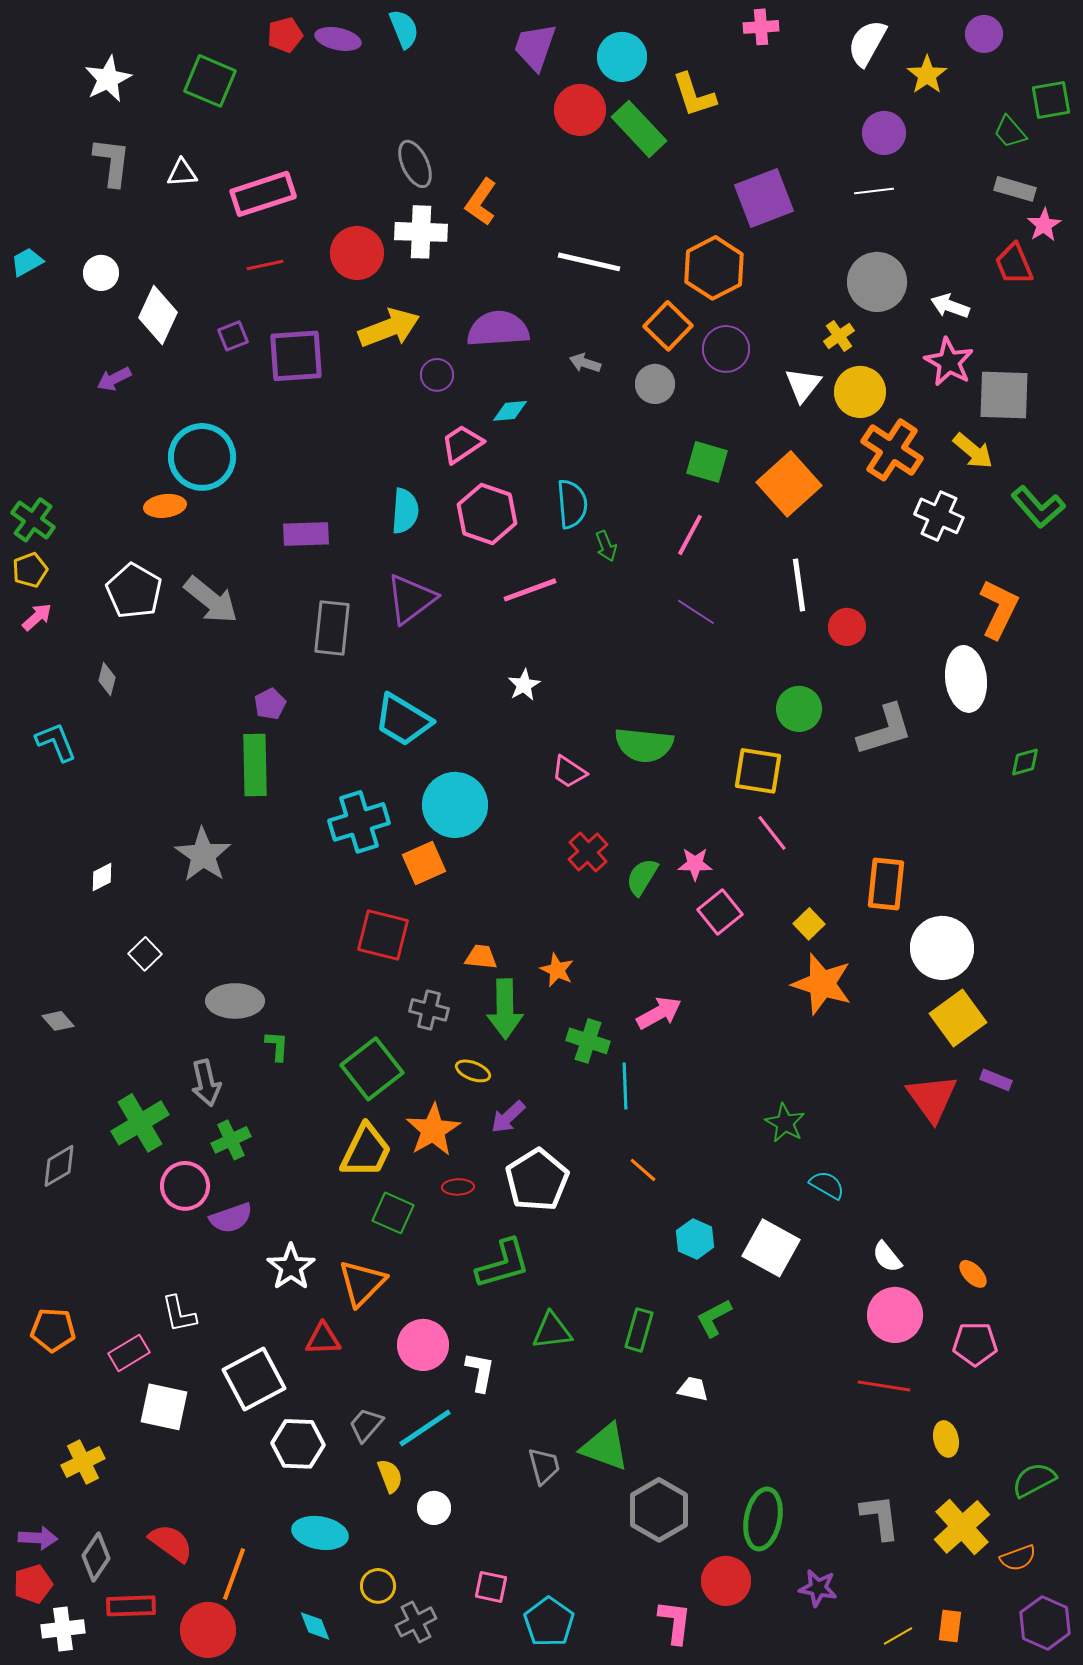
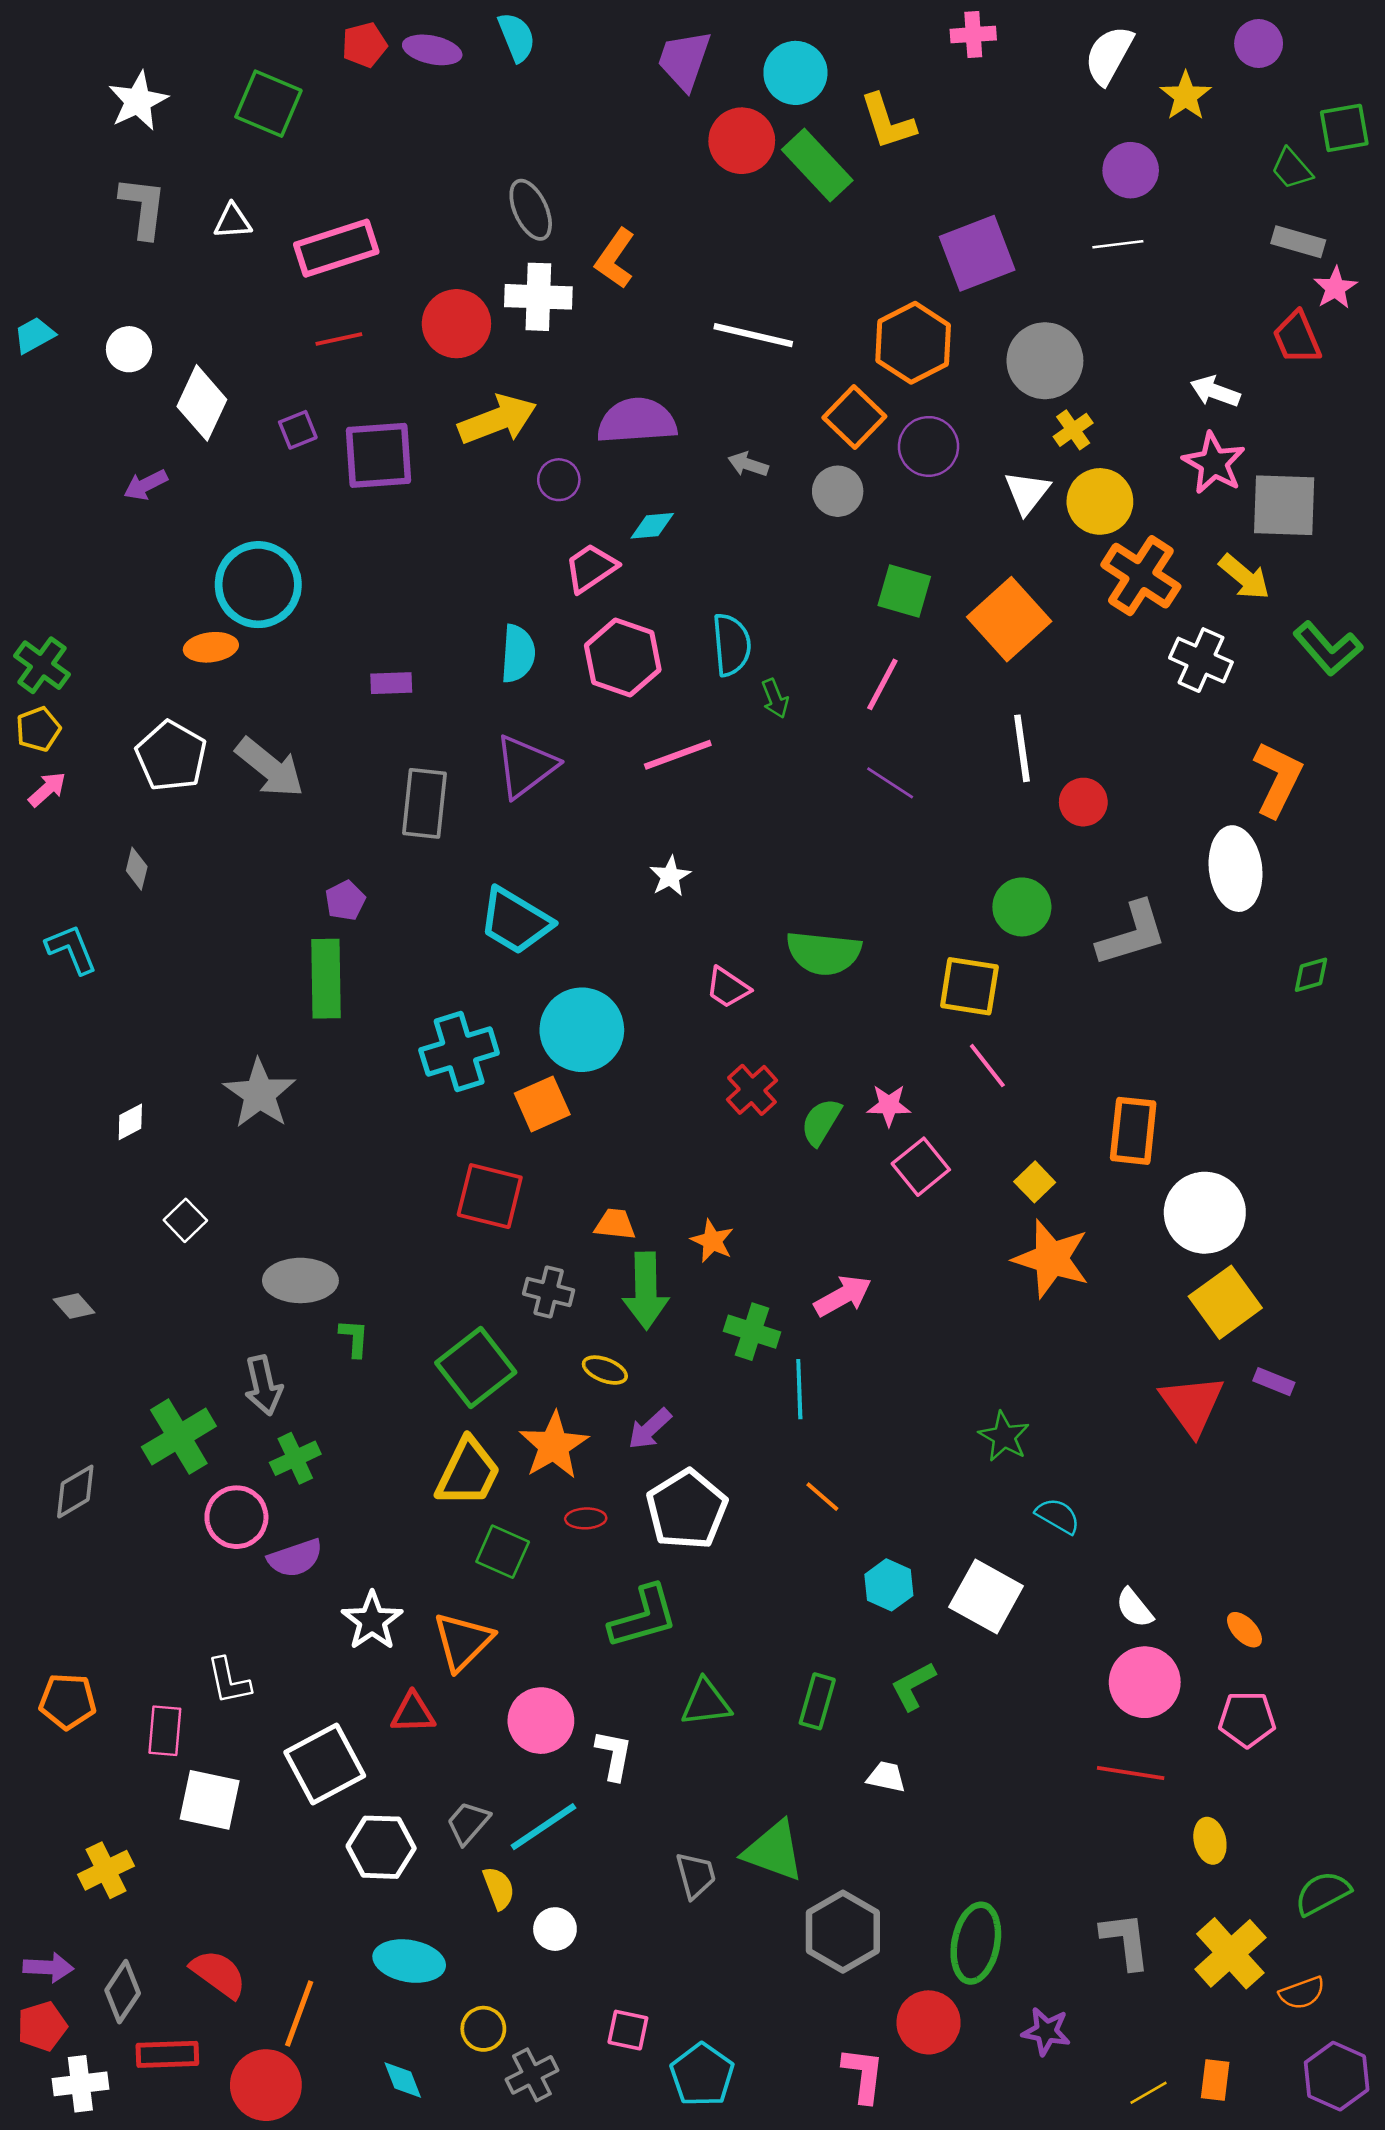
gray circle: (877, 282) -> (1045, 361), moved
purple rectangle: (306, 534) -> (391, 683), size x0.7
pink rectangle: (129, 1353) -> (165, 1731), turned -54

